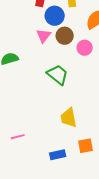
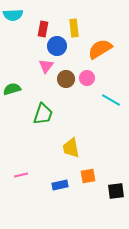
brown circle: (65, 36) -> (66, 79), moved
green trapezoid: (58, 75) -> (43, 114), moved, turned 70
pink line: (18, 137) -> (21, 175), moved

